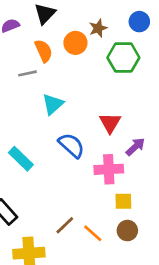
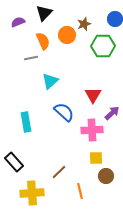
cyan rectangle: (21, 159) -> (26, 122), turned 36
yellow square: (123, 201) -> (96, 158), moved
orange line: (93, 233) -> (80, 191), moved, turned 35

